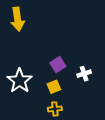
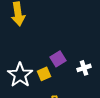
yellow square: (54, 87) -> (44, 74), moved

